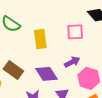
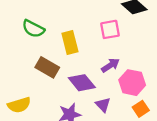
brown rectangle: (13, 70) -> (47, 67), moved

